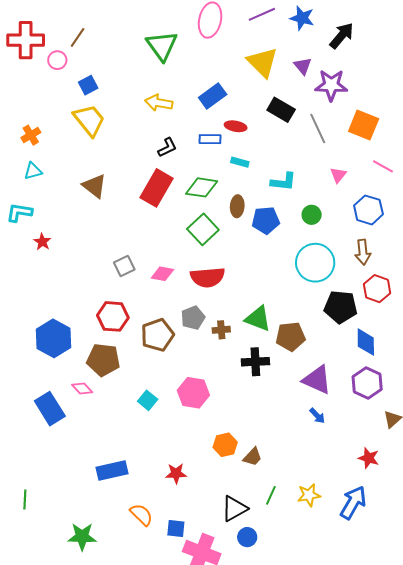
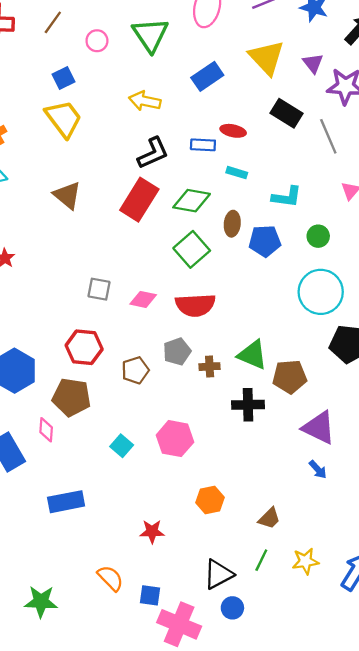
pink circle: (57, 60) -> (97, 41), moved
blue rectangle: (213, 96) -> (207, 76), moved
black L-shape: (167, 148) -> (153, 153), size x1.4
gray square: (124, 266) -> (99, 289), turned 35
brown pentagon: (157, 335) -> (135, 370), size x0.7
pink diamond: (82, 388) -> (46, 430), turned 45
brown trapezoid: (253, 457) -> (269, 518), moved
blue rectangle: (112, 471) -> (66, 502), moved

